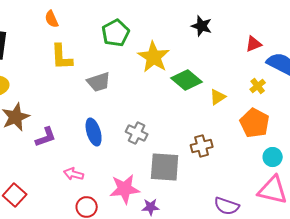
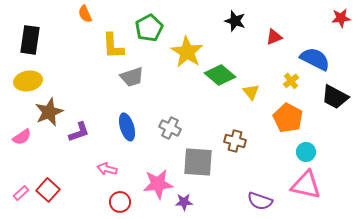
red triangle: (254, 44) -> (274, 37), moved
yellow L-shape: (62, 57) -> (113, 46), moved
yellow triangle: (218, 97) -> (251, 92), turned -36
brown cross: (202, 146) -> (235, 141), turned 30

